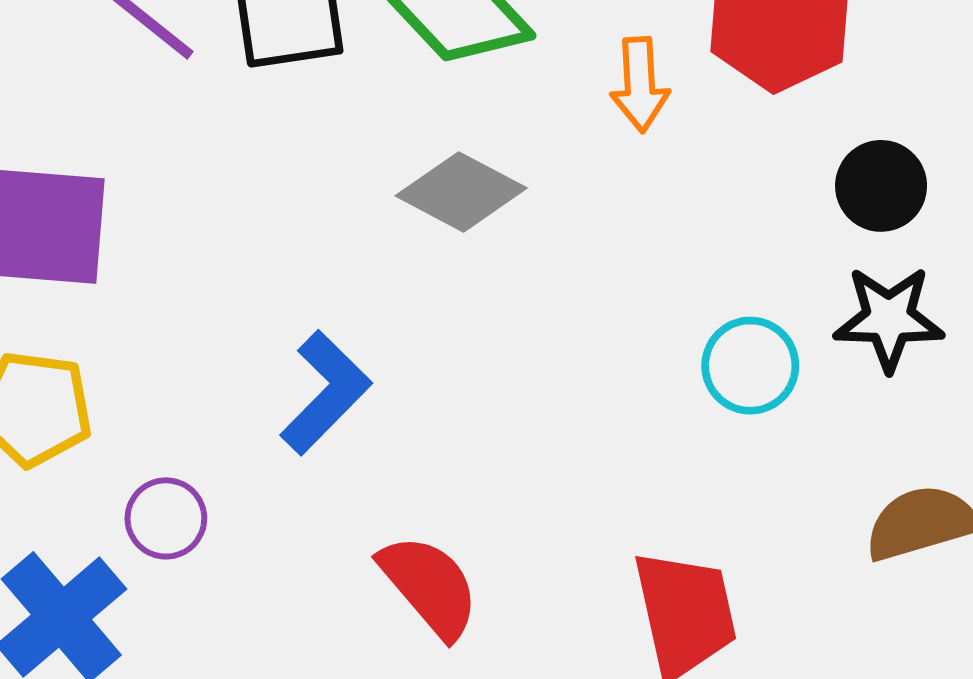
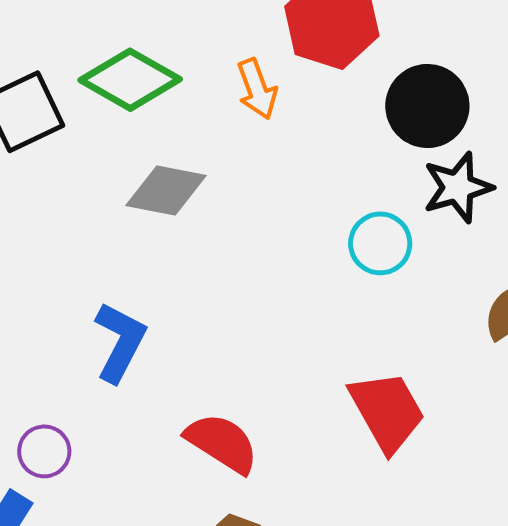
black circle: (881, 186) -> (427, 106), size x1.4

